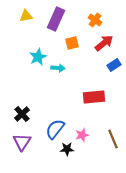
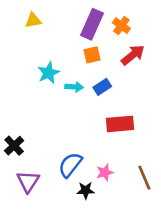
purple rectangle: (56, 19) -> (92, 24), moved
blue rectangle: (114, 65) -> (102, 87), moved
black cross: (22, 114) -> (14, 146), moved

